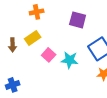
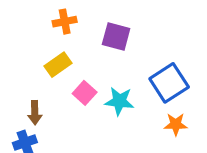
purple square: (78, 20) -> (116, 36), moved
brown arrow: (13, 45) -> (35, 113), moved

